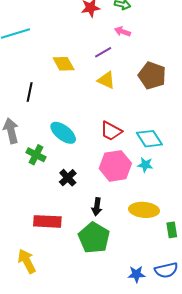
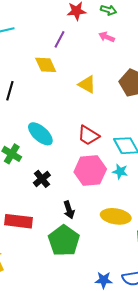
purple line: (103, 52) -> (60, 39), moved, turned -36
black arrow: (97, 207) -> (69, 210), turned -30

